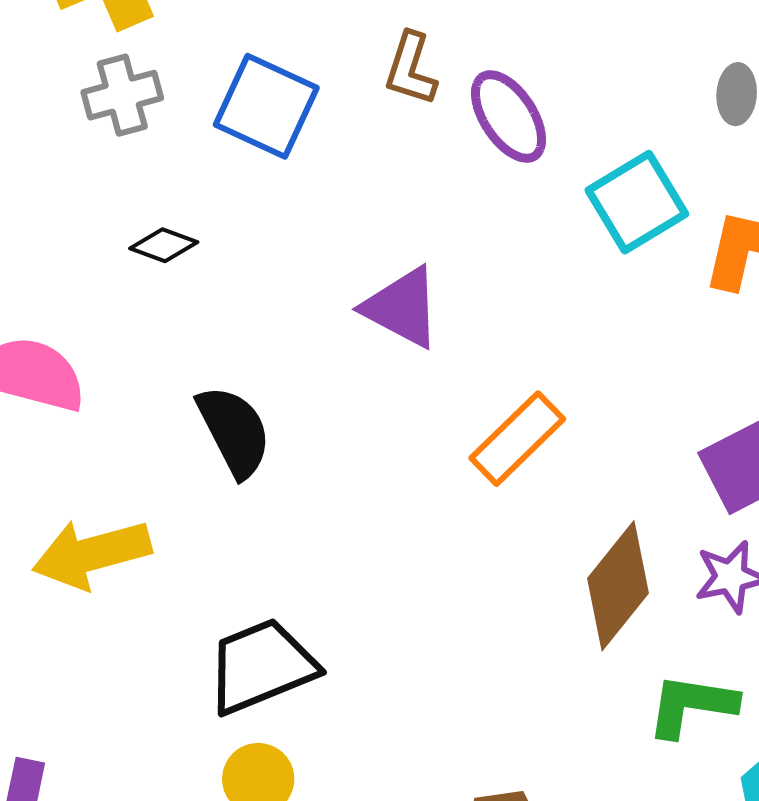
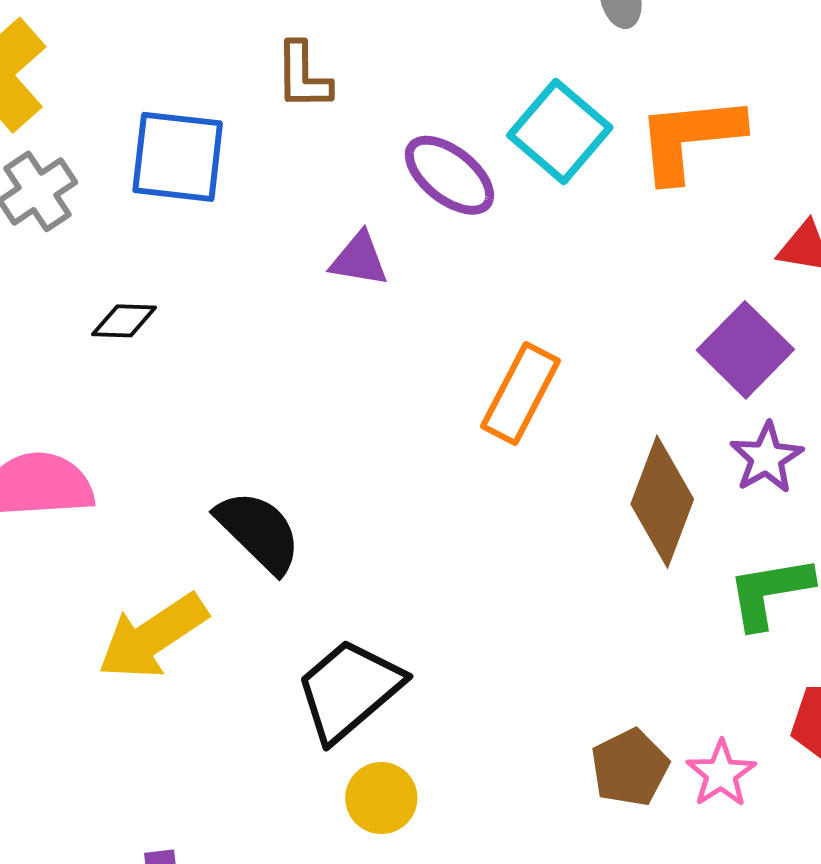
purple ellipse: (509, 116) -> (449, 175), moved
purple triangle: (402, 307) -> (359, 259), moved, size x0.7
black semicircle: (234, 431) -> (259, 532), moved

